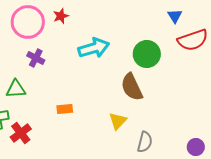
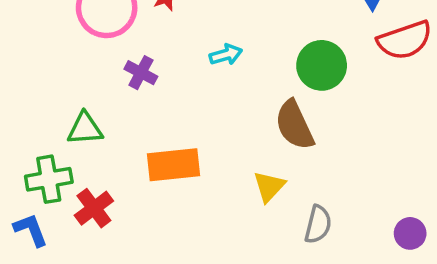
cyan arrow: (94, 48) -> (226, 55), size x0.6
purple cross: (36, 58) -> (141, 73), moved
orange rectangle: (65, 109) -> (173, 165), size x1.8

